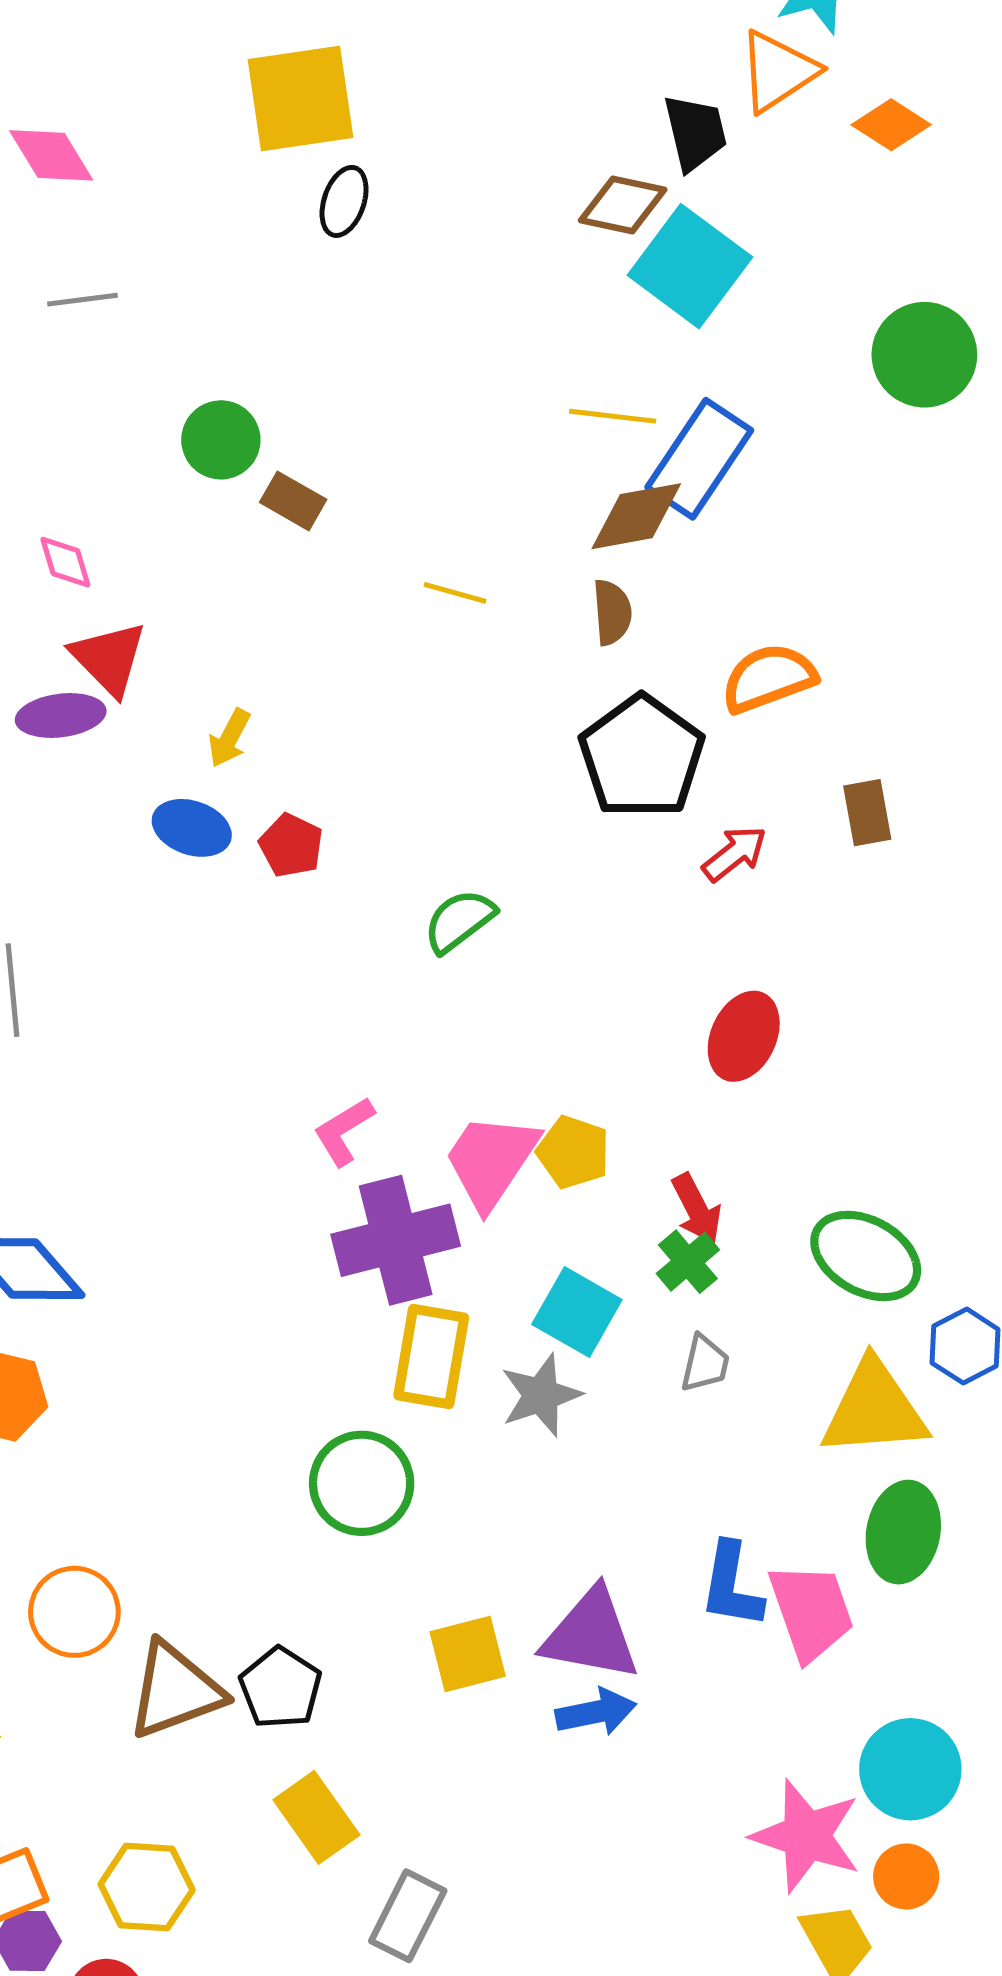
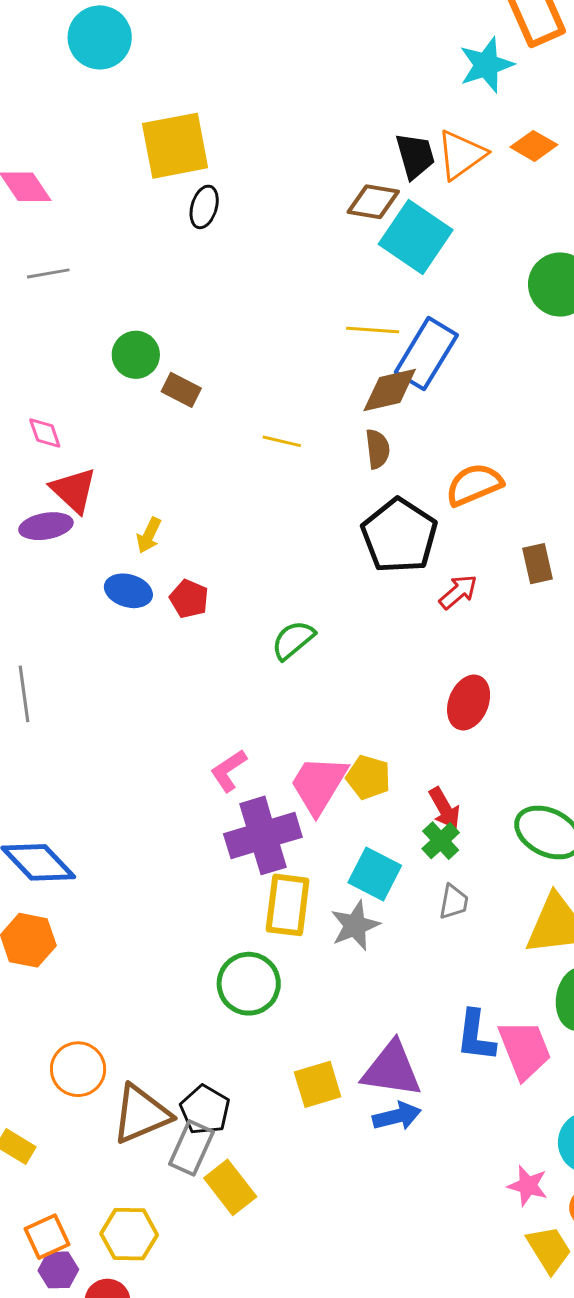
orange triangle: (778, 71) -> (461, 155), moved
pink star: (806, 1836) -> (528, 1186), size x0.6
gray rectangle: (408, 1916) -> (191, 1148), moved

